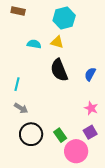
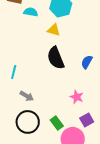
cyan semicircle: (34, 44) -> (31, 12), moved
gray arrow: (21, 108) -> (27, 96), moved
pink star: (91, 108) -> (77, 97), moved

